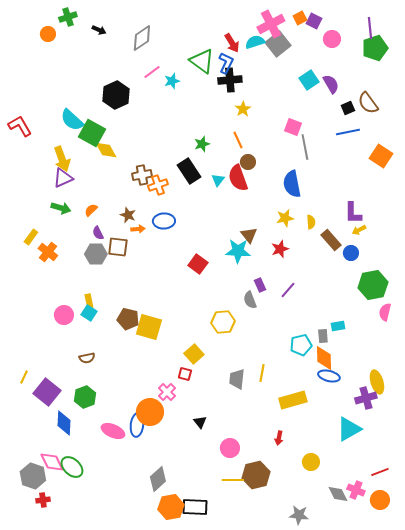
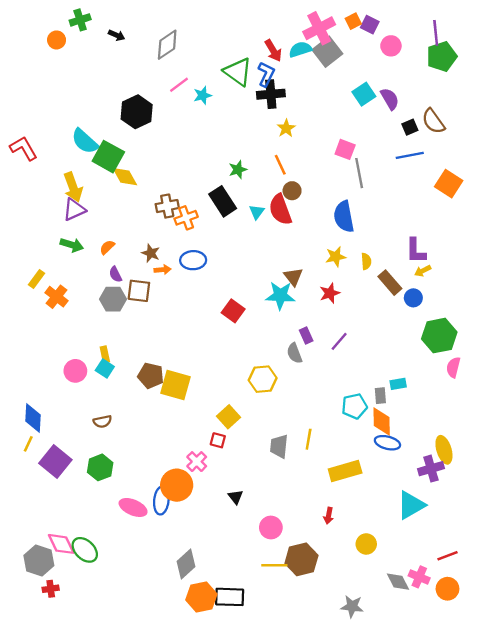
blue diamond: (64, 423) -> (33, 418), moved

